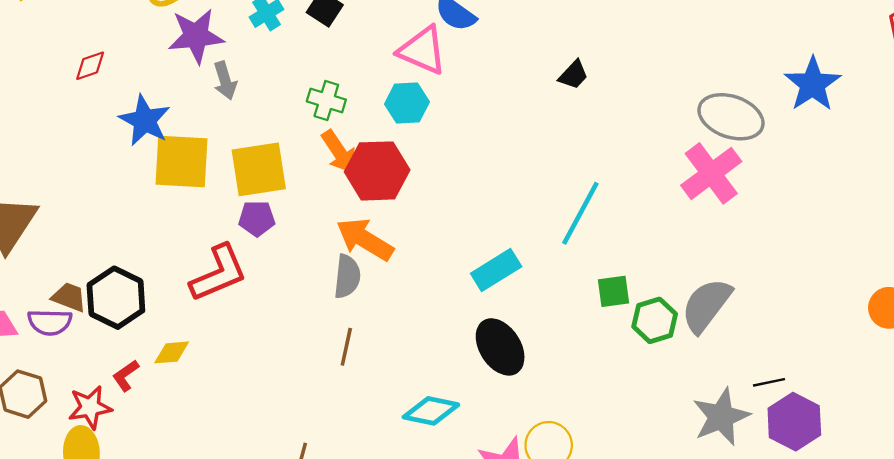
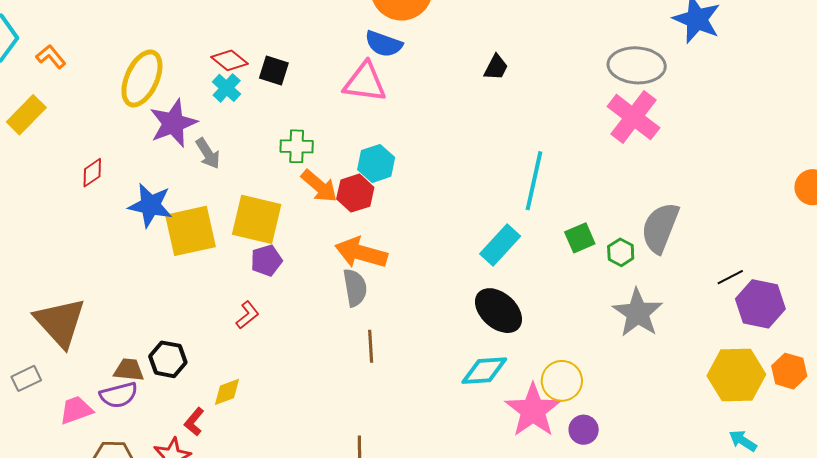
cyan hexagon: (407, 103) -> (376, 163), moved
yellow square: (259, 169) -> (257, 219), turned 38
red hexagon: (377, 171) -> (355, 193), size x0.7
cyan rectangle: (496, 270) -> (500, 245), moved
red L-shape: (219, 273) -> (247, 315), size x0.5
black hexagon: (116, 298) -> (168, 359), size x0.7
green hexagon: (655, 320) -> (621, 252), size x0.7
cyan diamond: (431, 411) -> (484, 371), moved
gray star: (721, 417) -> (638, 313), moved

